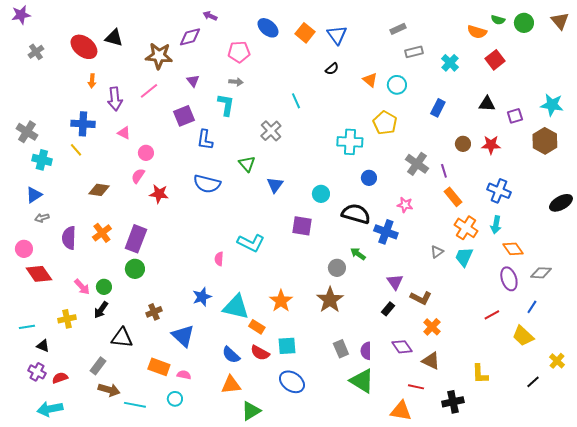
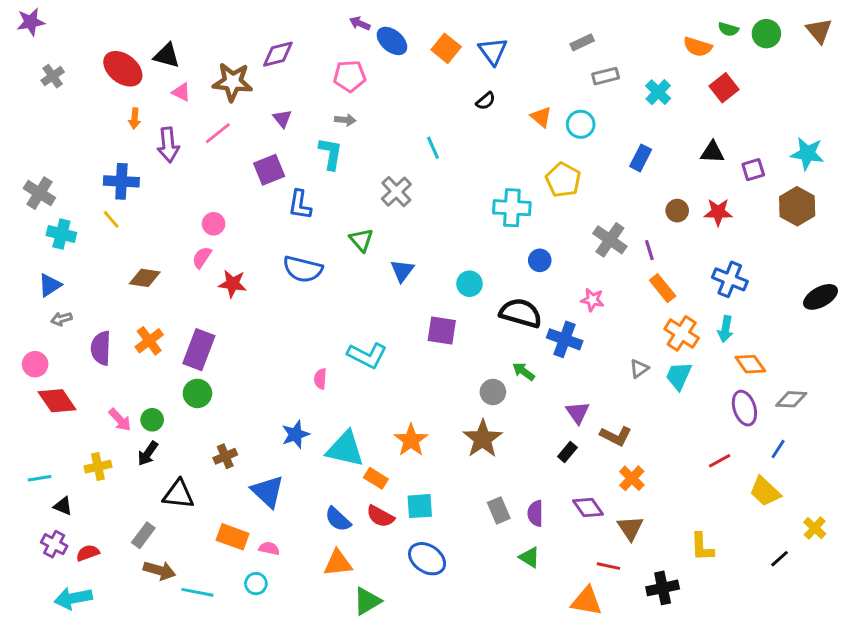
purple arrow: (210, 16) -> (360, 23), moved
pink triangle: (124, 133) -> (181, 92), moved
brown triangle: (431, 361) -> (630, 528), turned 30
green triangle: (362, 381) -> (529, 557), size x0.6

